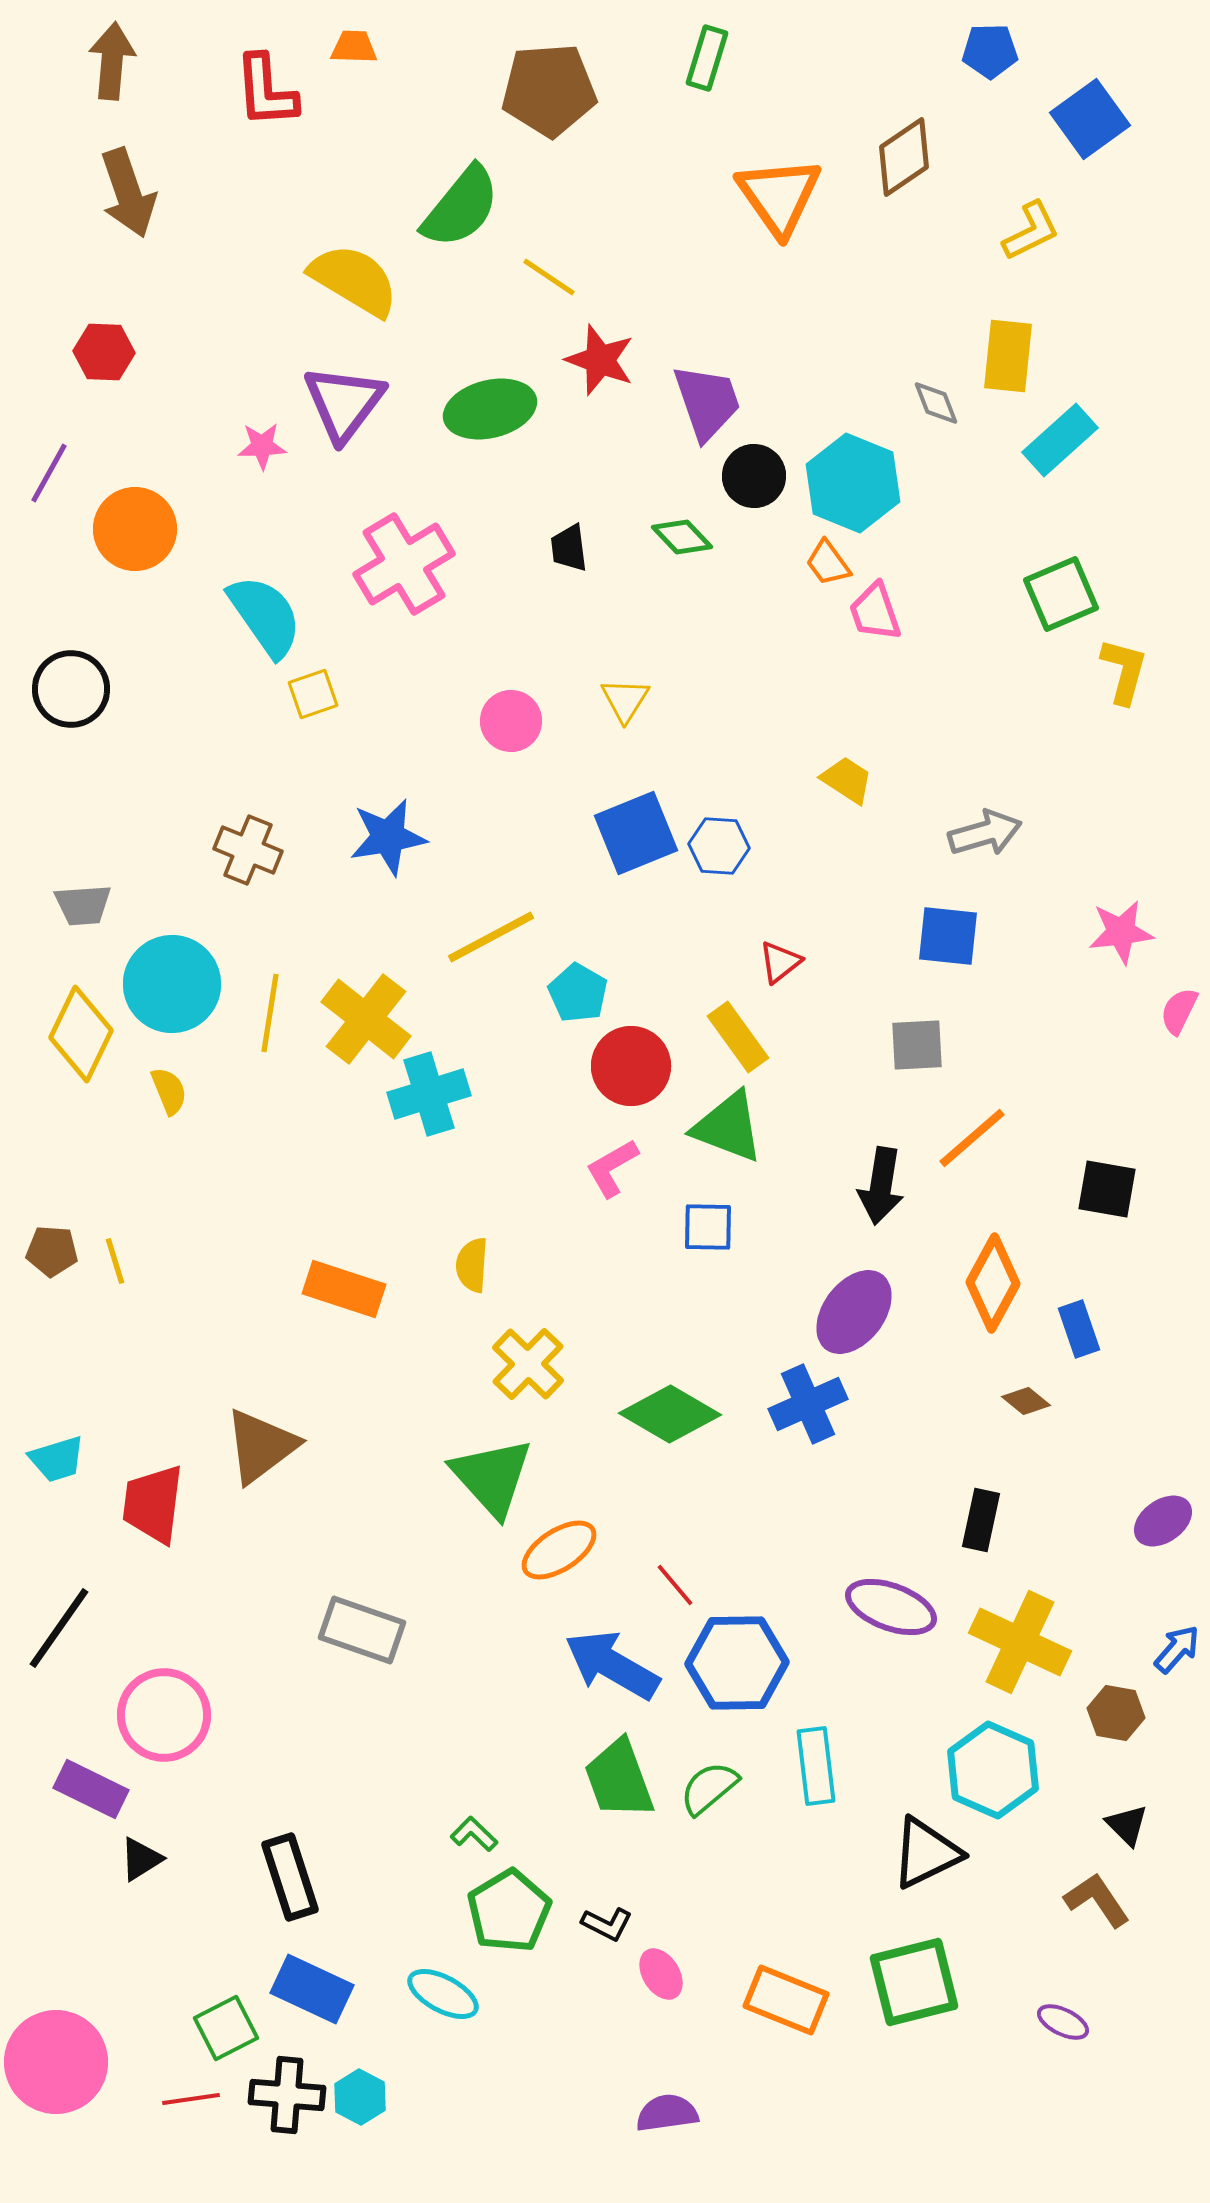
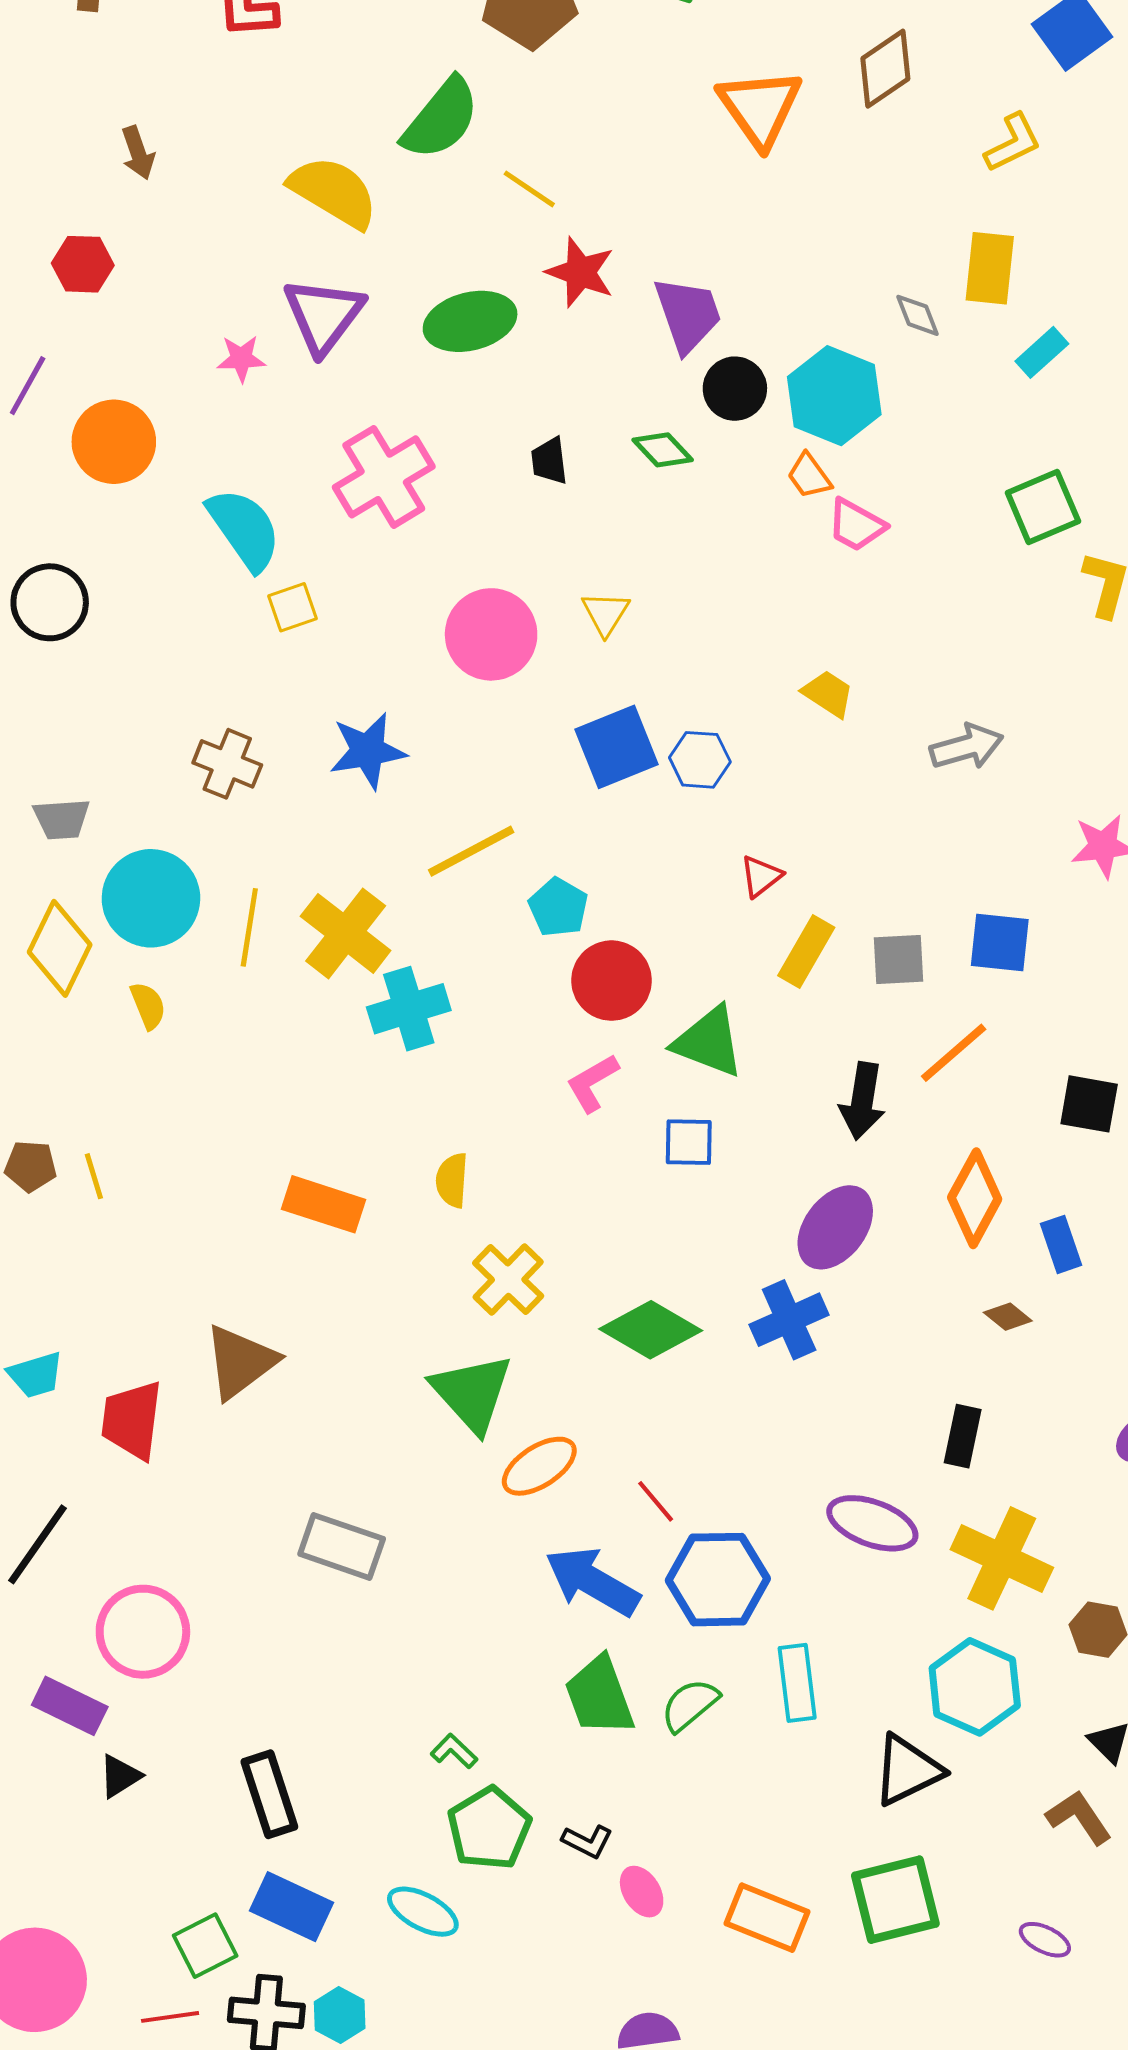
brown arrow: (128, 193) -> (138, 153), moved, size x0.6
cyan rectangle: (1060, 440) -> (1042, 352), size x0.7
pink trapezoid: (875, 612) -> (856, 525), turned -42
pink circle: (511, 721) -> (491, 634), size x1.5
blue square: (948, 936) -> (1000, 942), moved
yellow rectangle: (738, 1037) -> (806, 951), moved, turned 66

